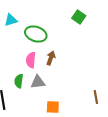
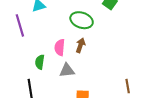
green ellipse: (36, 34) -> (82, 20), moved
green semicircle: (19, 81) -> (40, 62), moved

